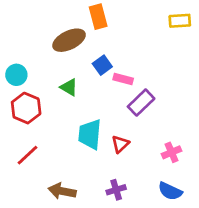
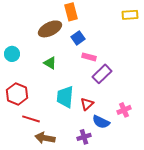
blue square: (102, 65) -> (78, 38), moved
red hexagon: (26, 108) -> (17, 94), moved
red line: (27, 155) -> (31, 119), moved, turned 60
blue semicircle: (170, 191) -> (101, 122), moved

